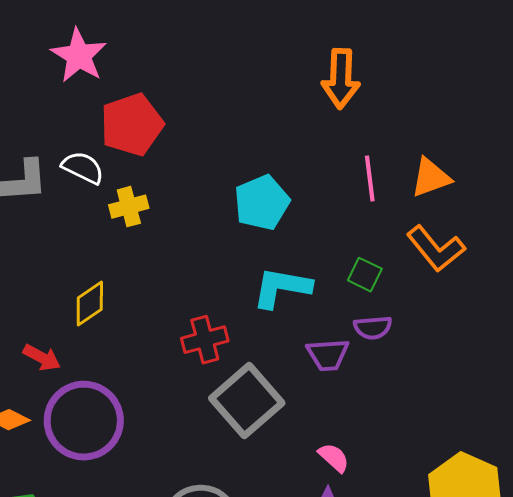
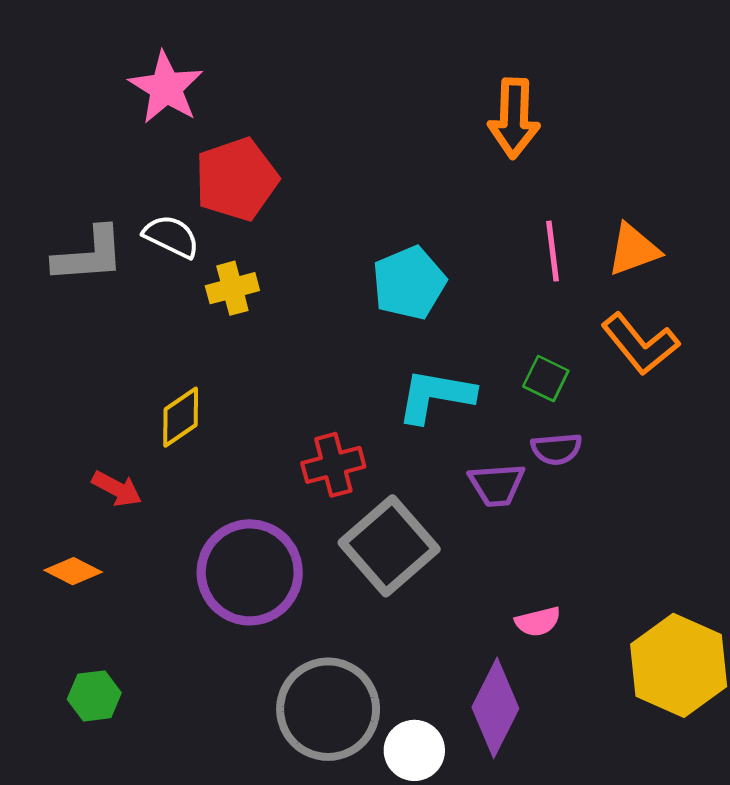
purple circle: (84, 421) -> (250, 572), moved
pink semicircle: (334, 458) -> (538, 622), moved, turned 124

